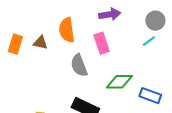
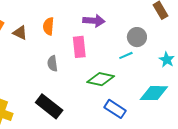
orange semicircle: (67, 30) -> (48, 26), size x0.7
gray semicircle: (79, 65) -> (52, 64), size x0.7
green diamond: (119, 82) -> (101, 79), moved

